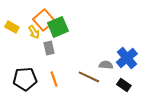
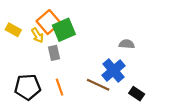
blue cross: (127, 58) -> (113, 71), moved
gray semicircle: (106, 65) -> (127, 44), moved

